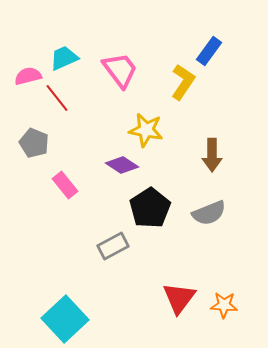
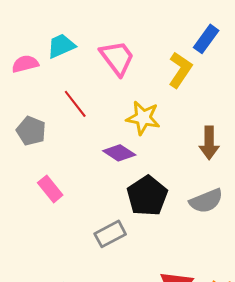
red line: (57, 98) -> (75, 104), moved
pink rectangle: (65, 185) -> (50, 189), moved

